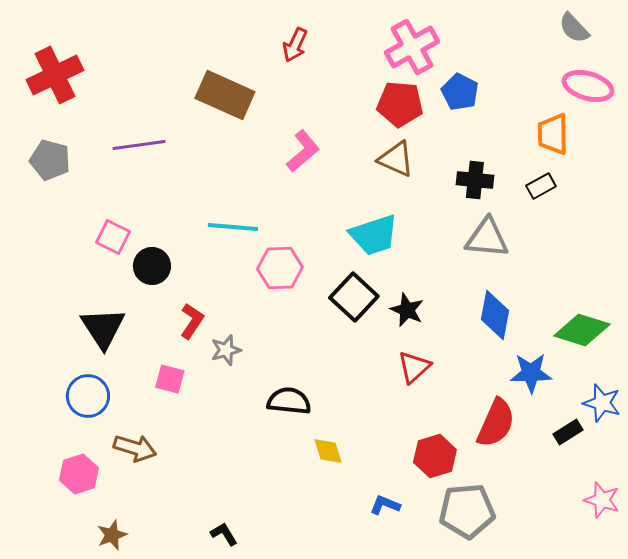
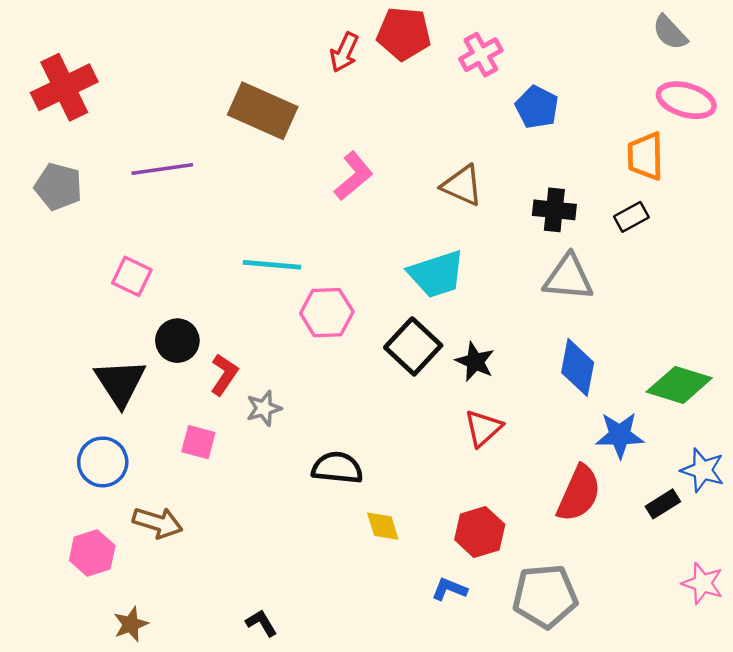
pink cross: (412, 47) -> (481, 55), size x0.7
red pentagon: (400, 104) -> (404, 34), moved
black circle: (152, 266) -> (177, 341), moved
red hexagon: (435, 456) -> (480, 532), moved

